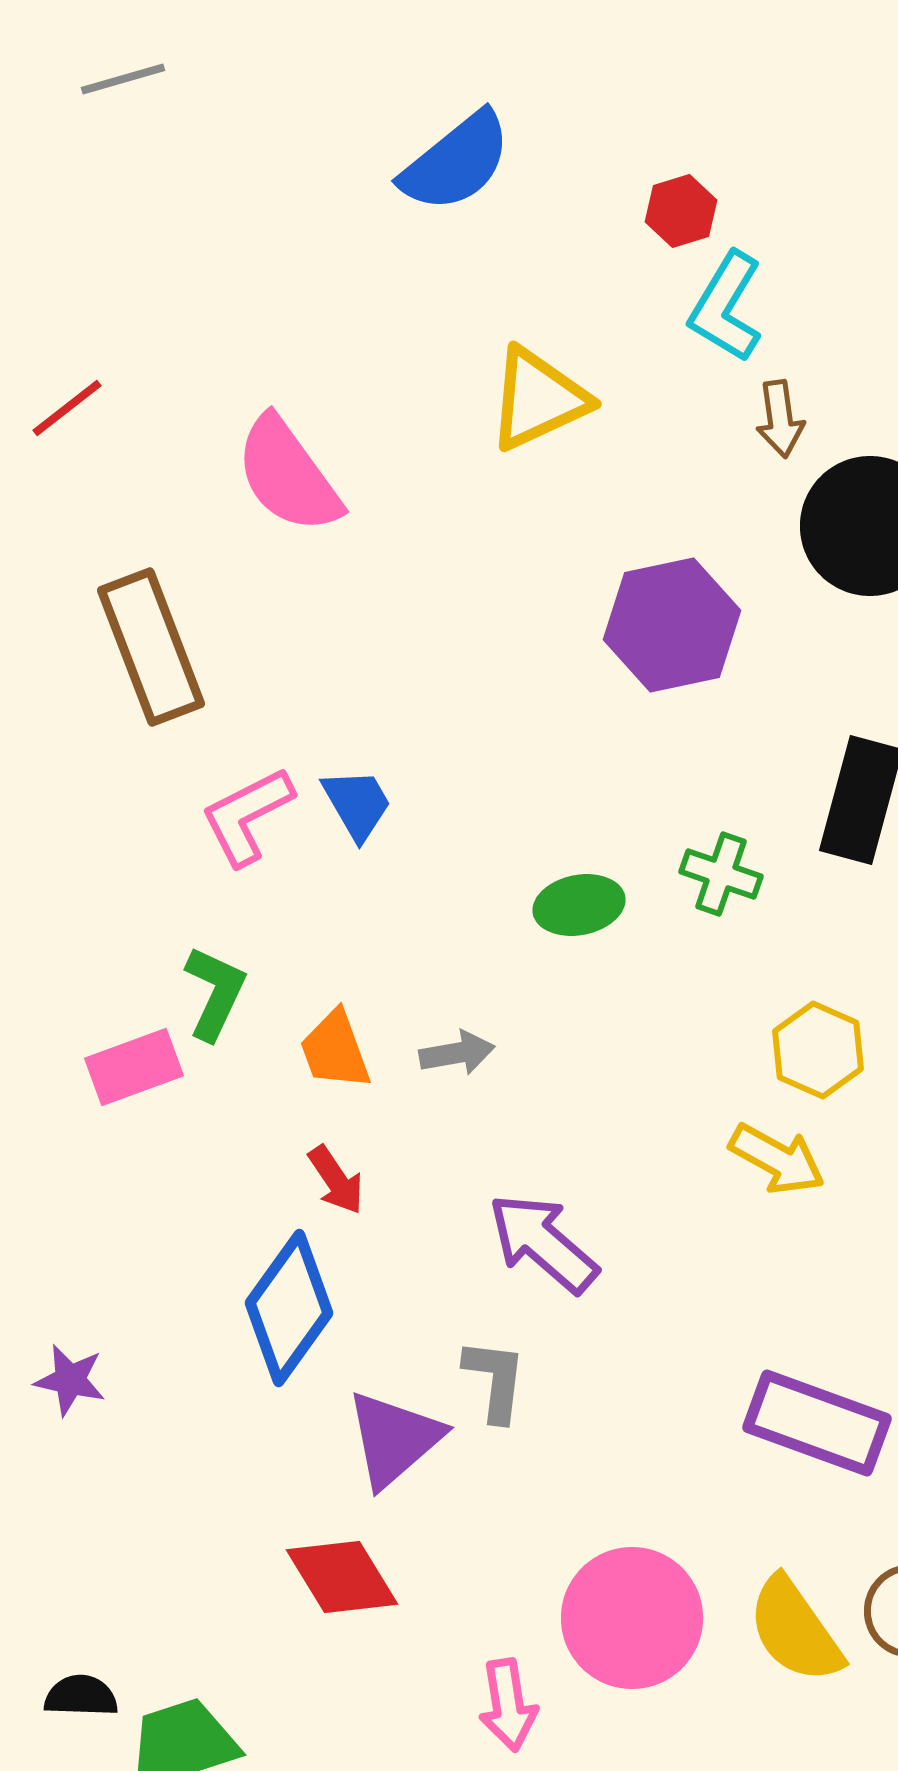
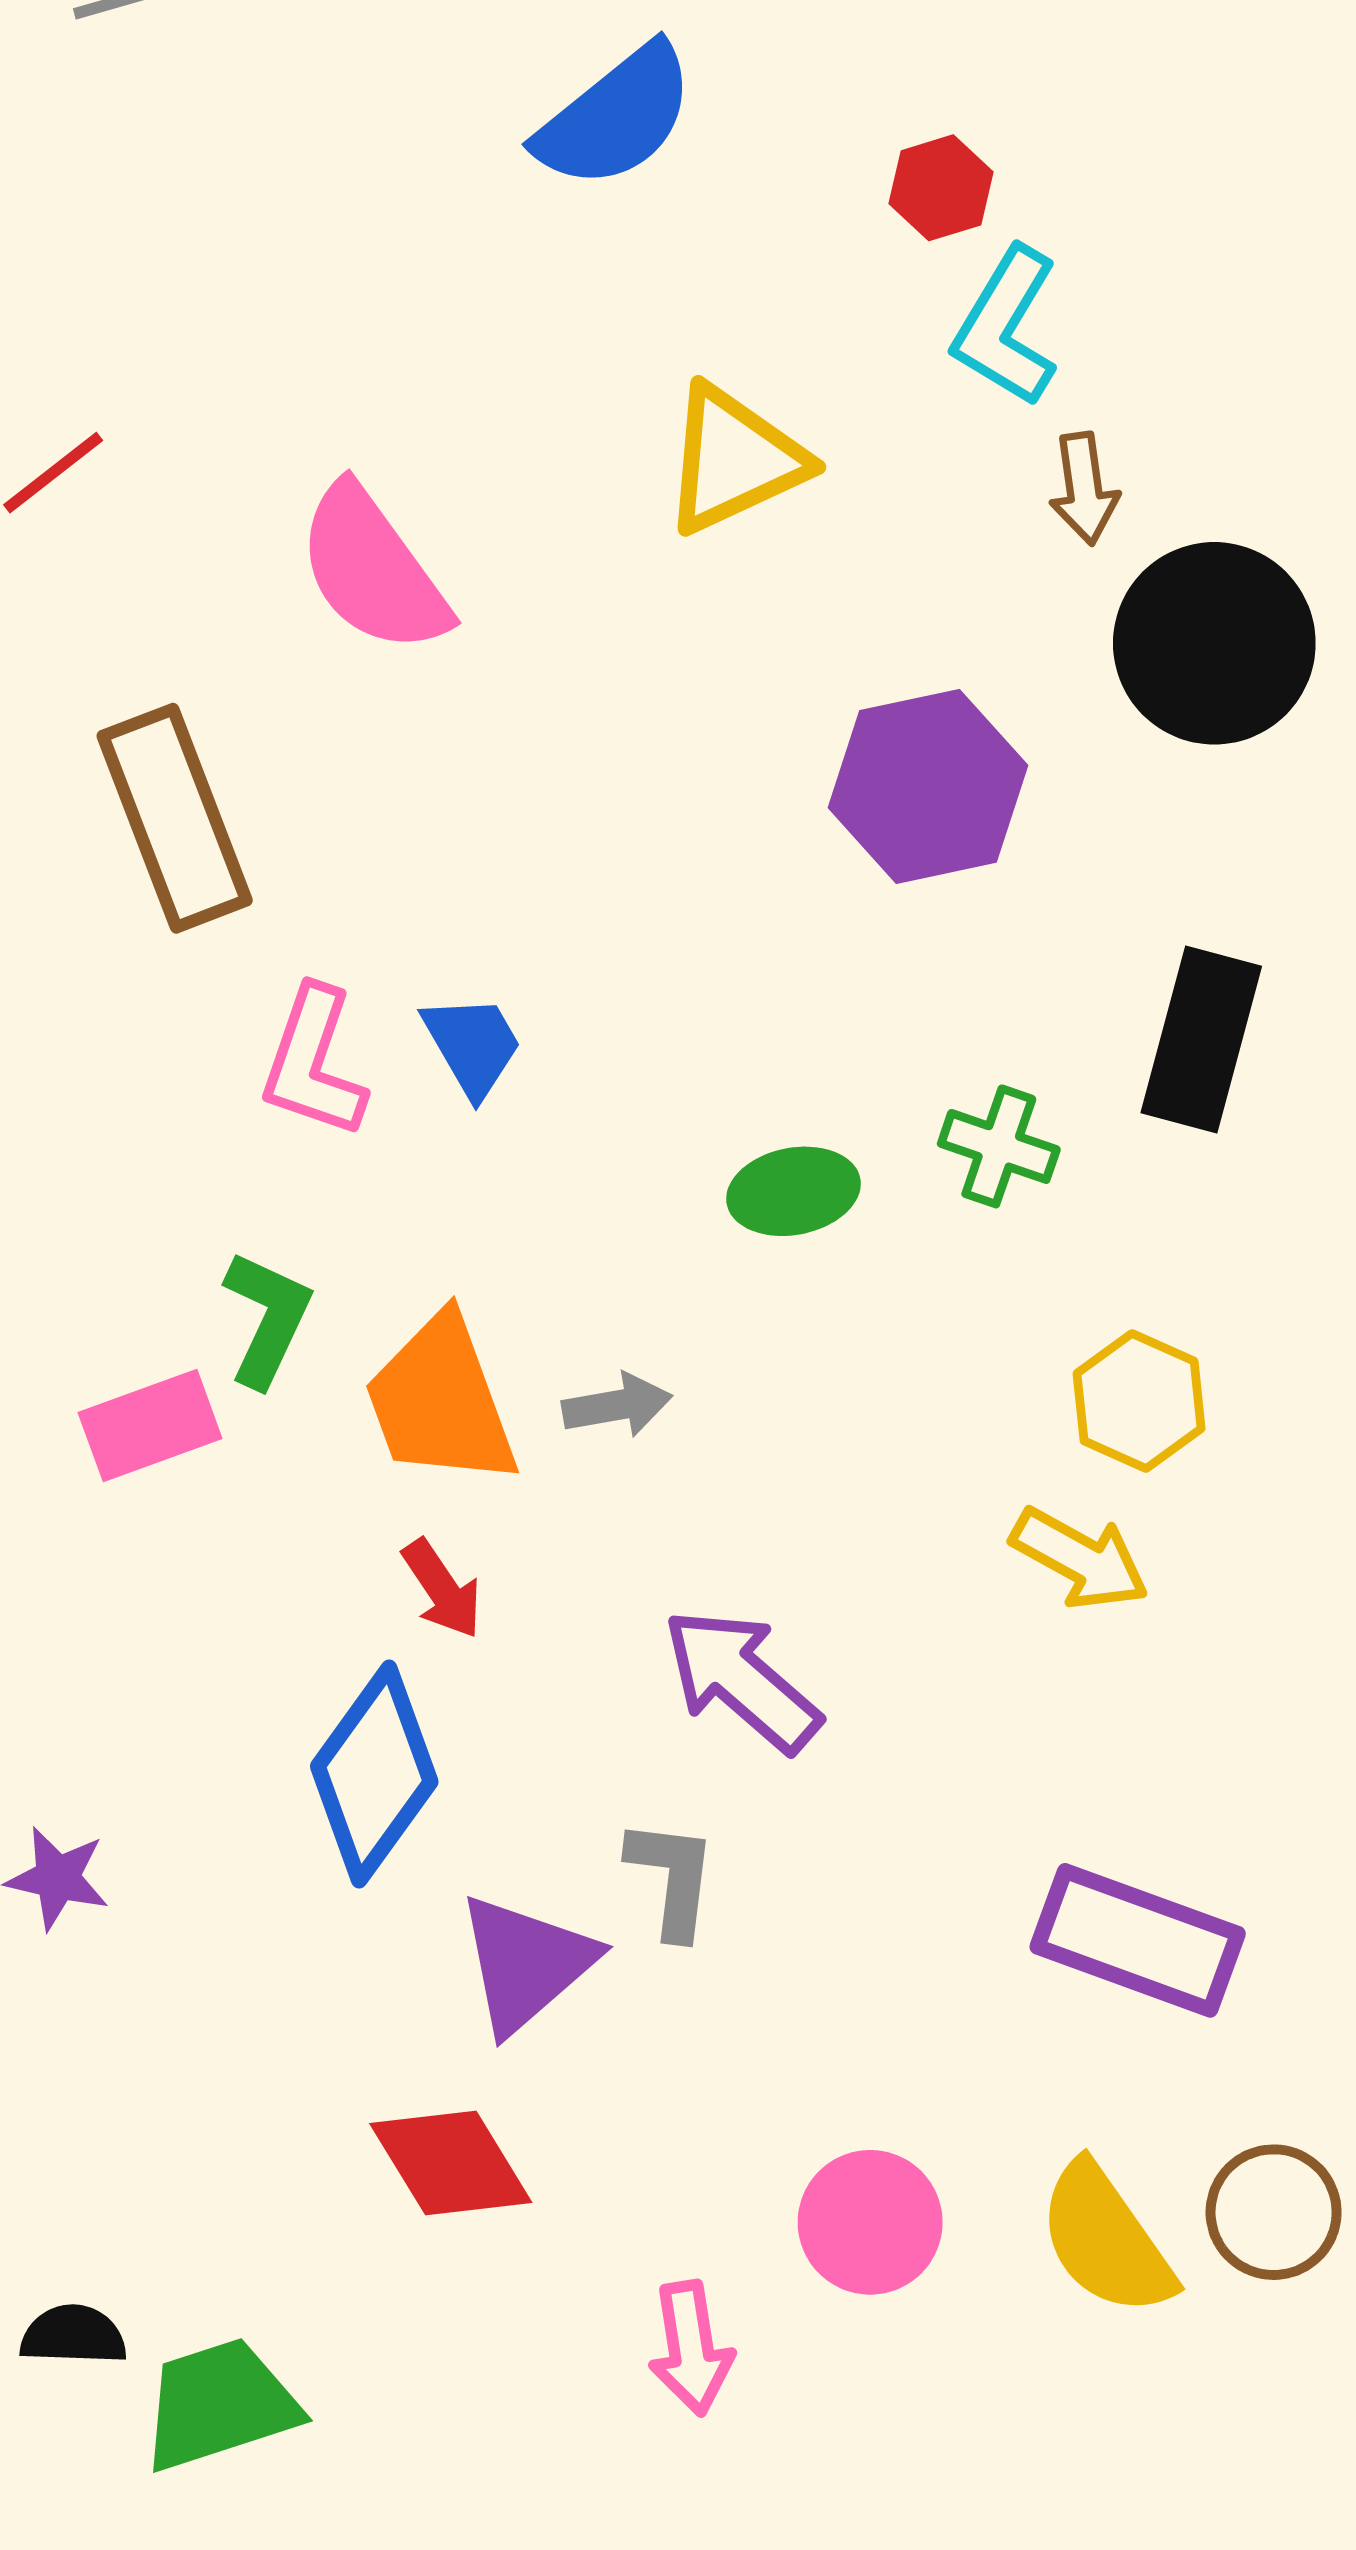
pink L-shape: (247, 816) -> (313, 1063), turned -44
orange trapezoid: (335, 1050) -> (441, 1401), size x1.5
pink circle: (632, 1618) -> (870, 2222), size x0.7

